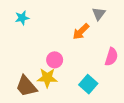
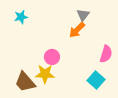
gray triangle: (99, 14) -> (83, 15), moved
cyan square: (88, 84) -> (96, 80), moved

